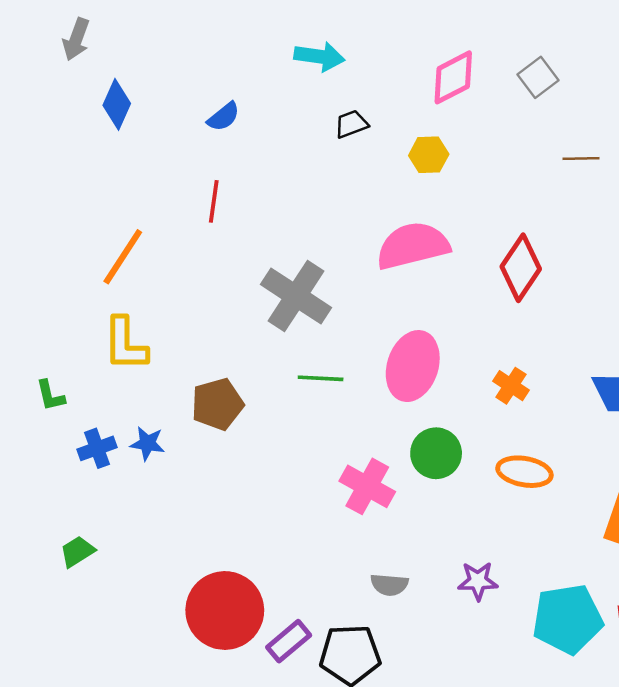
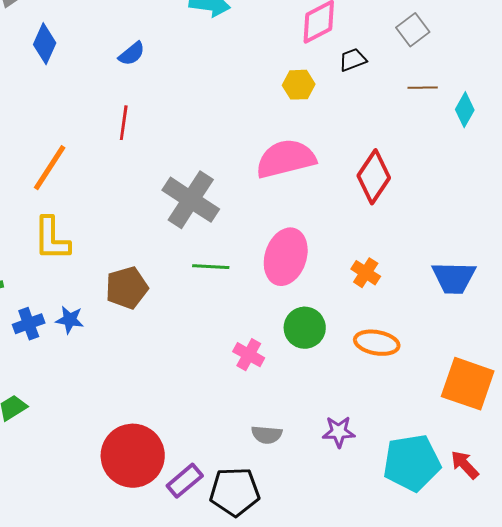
gray square: (538, 77) -> (413, 30), moved
black trapezoid: (351, 124) -> (353, 60), moved
pink cross: (367, 486) -> (249, 355), size x0.7

